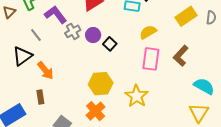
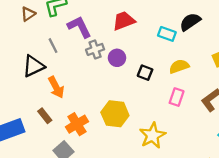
black square: (110, 44) -> (145, 73), moved, turned -32
pink rectangle: (151, 59) -> (177, 97), size x0.7
brown rectangle: (40, 97) -> (45, 116), turned -40
orange cross: (96, 111) -> (77, 124), moved

